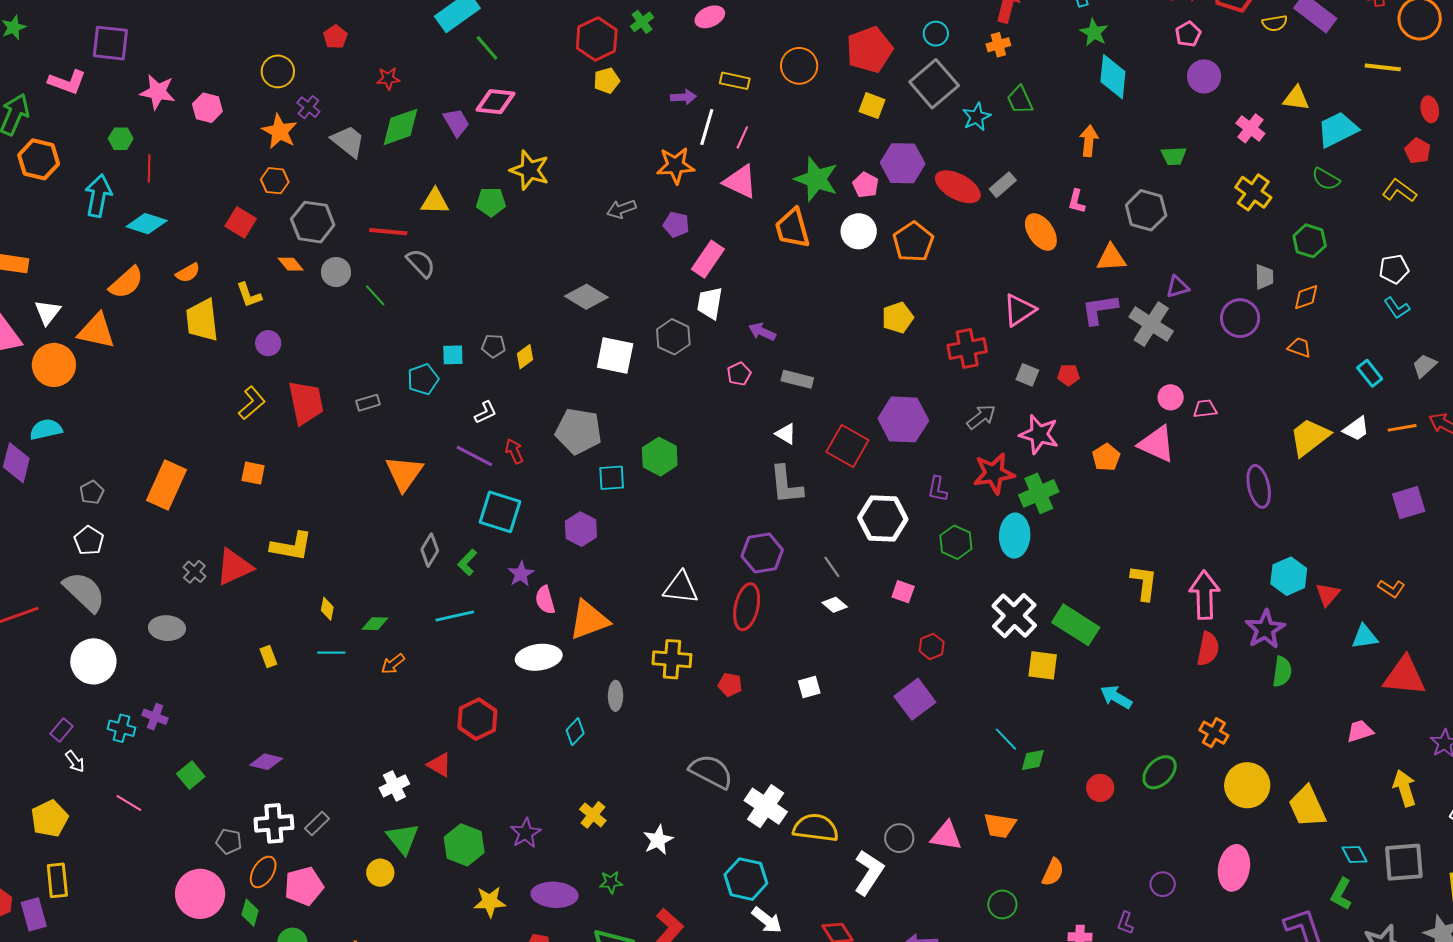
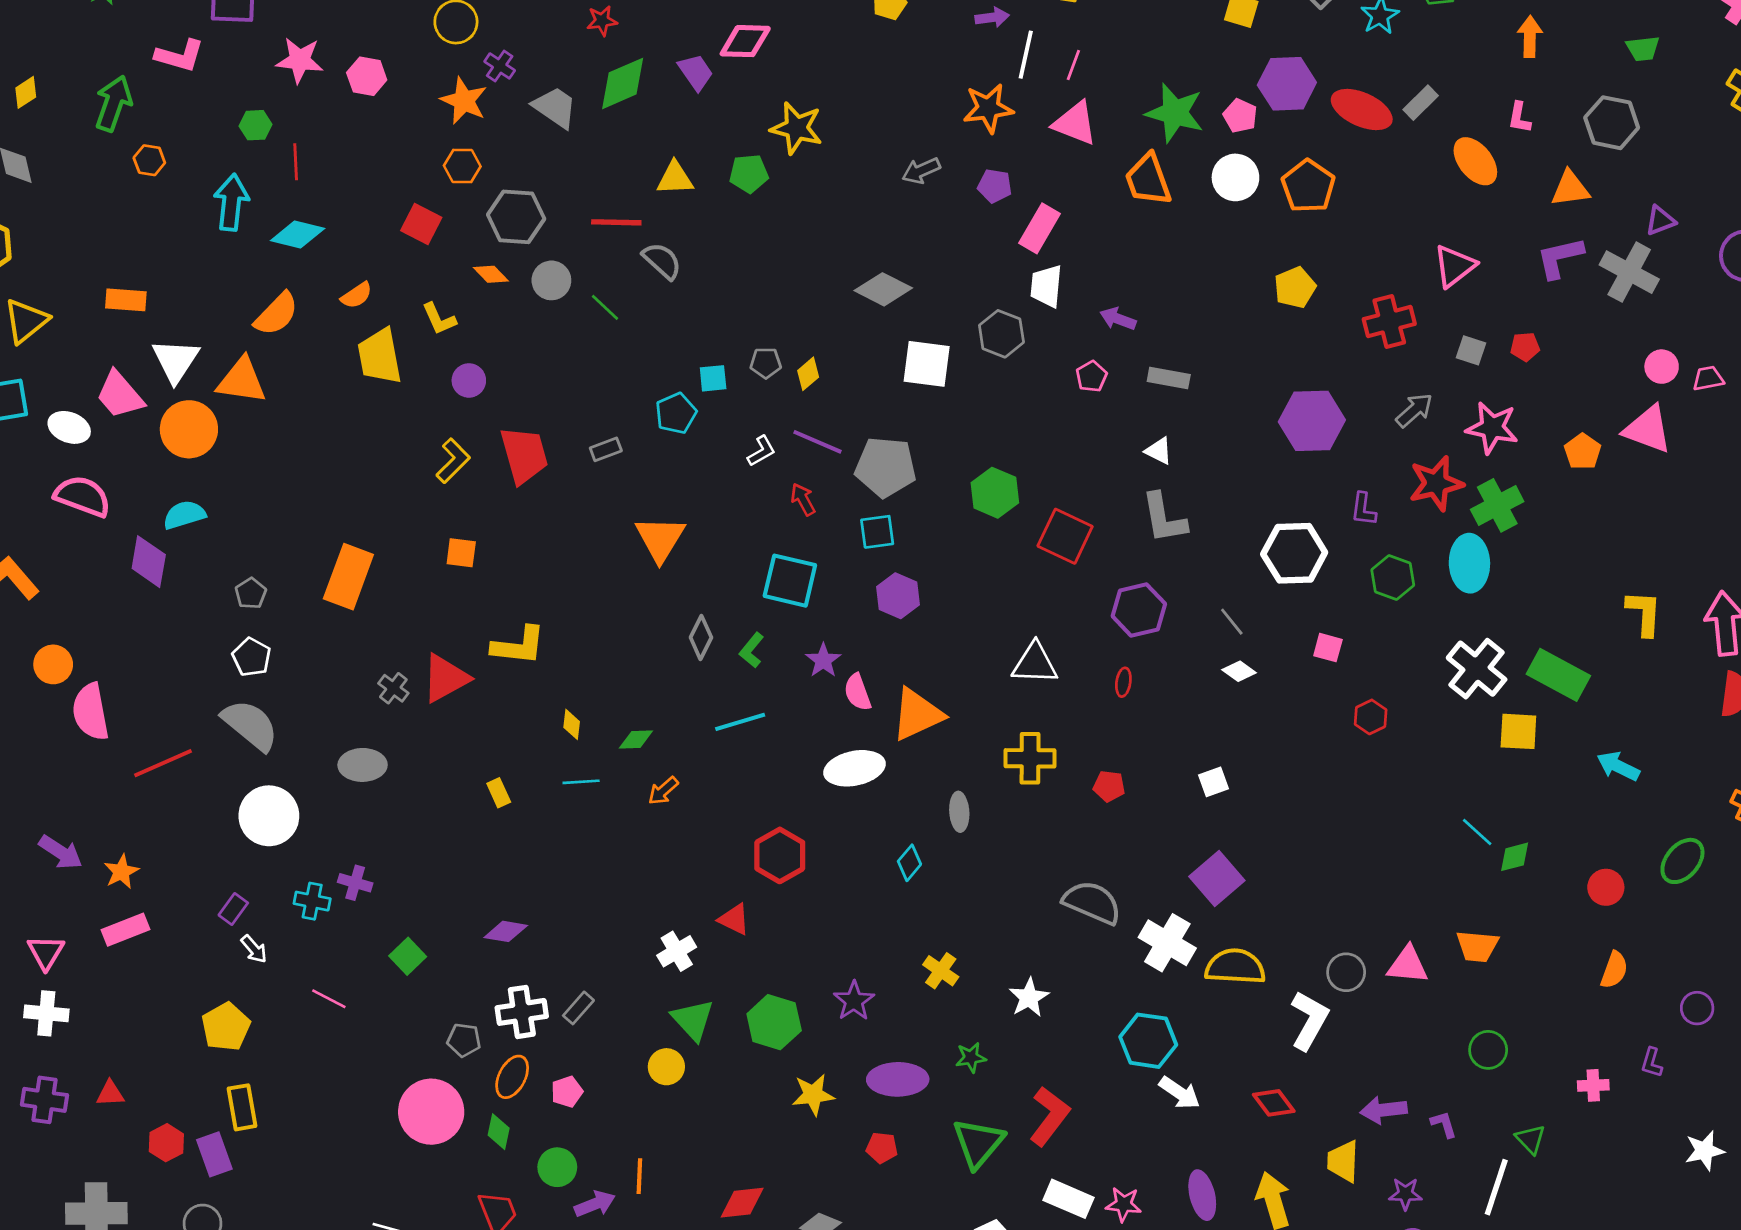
orange hexagon: (39, 159) -> (149, 160), size x0.6
white triangle: (48, 312) -> (176, 360), size x1.4
red square: (847, 446) -> (1065, 536), moved
purple line: (474, 456) -> (817, 442), moved
cyan square: (612, 478) -> (877, 532), moved
red ellipse: (747, 607) -> (1123, 682), size x0.5
purple square: (915, 699) -> (1217, 878), moved
orange semicircle: (1053, 872) -> (1614, 970), moved
pink pentagon: (304, 886) -> (567, 1092), size x0.6

